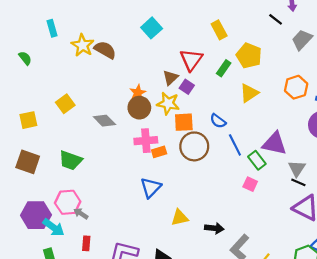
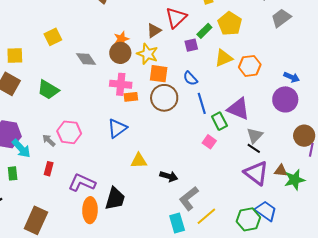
purple square: (187, 87) -> (191, 45), moved, turned 32
orange hexagon: (296, 87) -> (250, 66), moved
yellow square: (28, 120) -> (15, 56), moved
pink hexagon: (68, 202) -> (69, 132), moved

